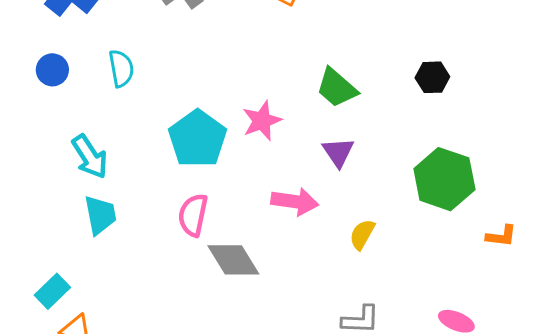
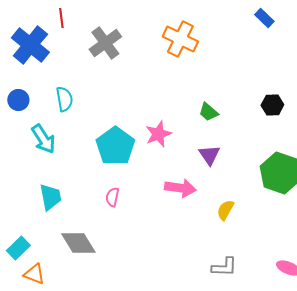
green trapezoid: (337, 88) -> (208, 112), size x0.7
cyan arrow: (90, 157) -> (43, 139), moved
pink semicircle: (193, 215) -> (112, 197), size x0.7
gray diamond: (233, 260) -> (78, 243), moved

